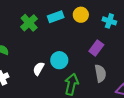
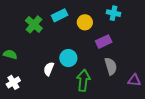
yellow circle: (81, 15) -> (85, 22), moved
purple rectangle: (96, 48) -> (104, 42), turned 35

